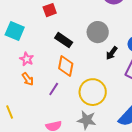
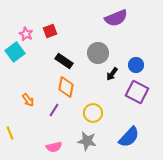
cyan square: (15, 31) -> (15, 52), turned 30
pink star: (27, 59) -> (26, 34), moved
yellow circle: (93, 92) -> (93, 113), size x0.7

